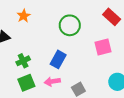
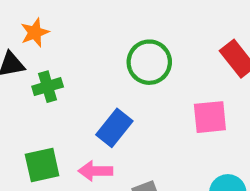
orange star: (24, 16) -> (35, 33), moved
green cross: (23, 61) -> (48, 87), moved

